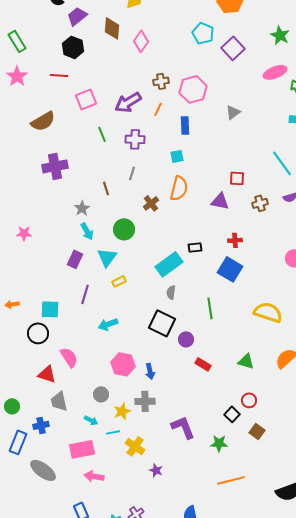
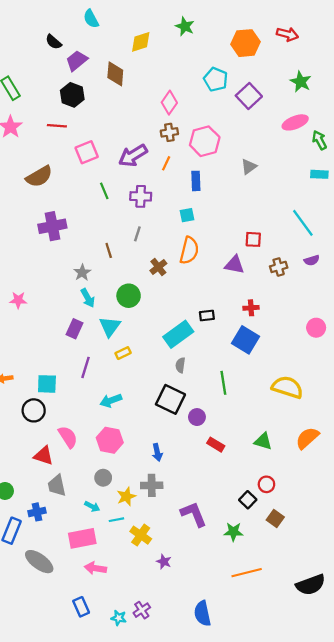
pink diamond: (141, 41) -> (169, 103), moved
pink hexagon: (123, 364) -> (110, 440), moved

